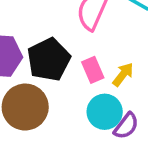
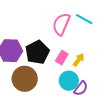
pink rectangle: (93, 70) -> (62, 58), turned 56

